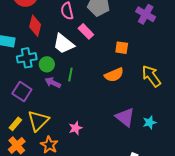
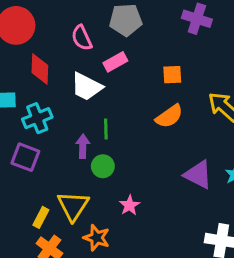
pink rectangle: (86, 31) -> (115, 62), turned -63
green circle: (47, 64) -> (103, 166), moved
purple arrow: (53, 83) -> (83, 146), turned 77
purple square: (22, 92) -> (25, 157), moved

